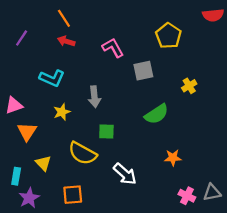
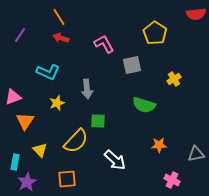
green semicircle: (156, 114) -> (144, 105), turned 50
yellow semicircle: (82, 153) -> (76, 141), turned -76
gray triangle: (212, 192) -> (196, 154), moved

